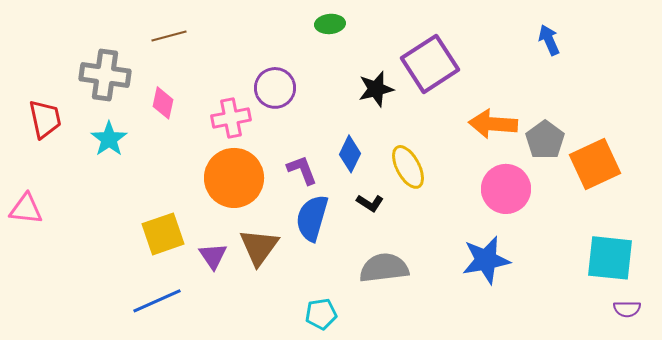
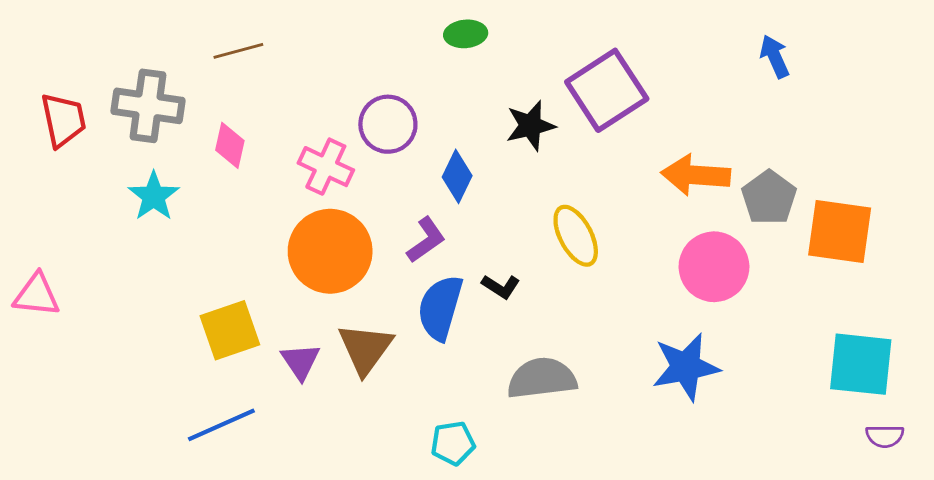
pink cross: (231, 118) -> (326, 167), turned 36
red trapezoid: (45, 119) -> (63, 120), moved
blue diamond: (350, 154) -> (457, 176), moved
orange square: (595, 164) -> (840, 231), turned 33
purple L-shape: (302, 170) -> (426, 240), turned 76
black L-shape: (370, 203) -> (501, 287), moved

